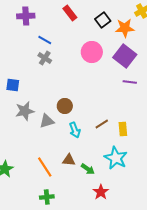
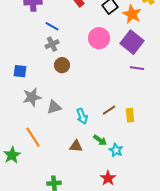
orange star: (125, 28) -> (132, 14), turned 30
gray cross: (45, 58) -> (52, 44), turned 32
brown circle: (65, 106) -> (62, 65), moved
cyan star: (116, 158) -> (116, 150), moved, size x0.6
orange line: (45, 167) -> (33, 137), moved
green arrow: (88, 169) -> (100, 140), moved

